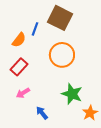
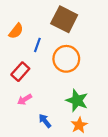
blue line: (35, 29) -> (37, 45), moved
orange semicircle: (19, 40) -> (16, 31), moved
orange star: (90, 113) -> (79, 125), moved

